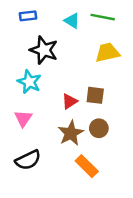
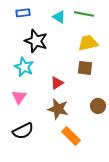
brown square: (95, 95) -> (85, 68), moved
brown circle: (99, 128) -> (98, 106), moved
brown star: (71, 133) -> (58, 109), turned -30

